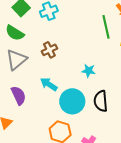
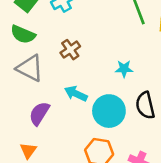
gray triangle: (16, 60) -> (30, 68), turned -45
purple semicircle: (19, 95) -> (39, 113), turned -114

